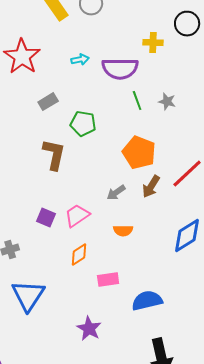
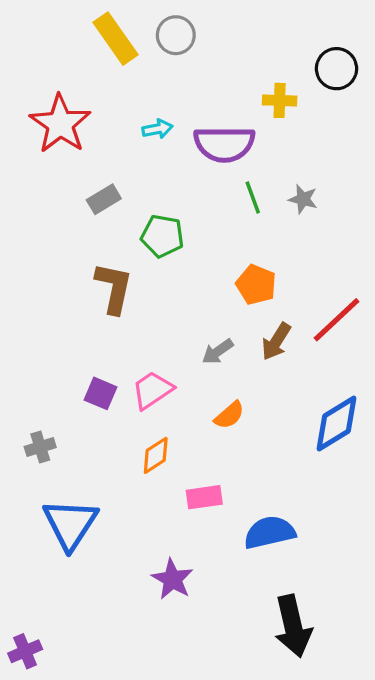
orange pentagon: (139, 153) -> (256, 285), size x0.7
orange semicircle: (123, 231) -> (229, 415), turned -42

